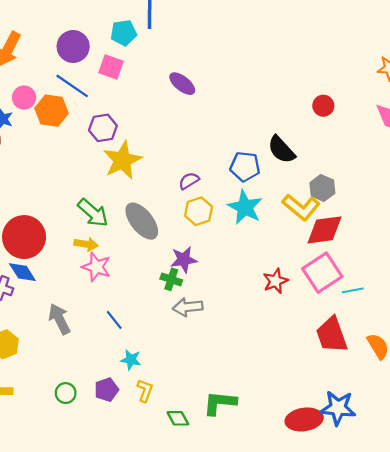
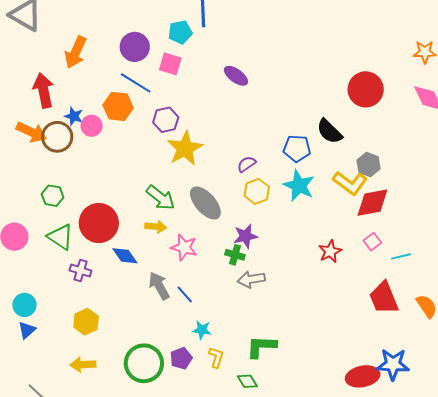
pink circle: (24, 98) -> (92, 126), moved
red circle: (323, 106) -> (366, 89), size x1.8
pink star: (96, 267) -> (184, 247), moved
blue diamond: (22, 272) -> (125, 256), moved
pink square: (322, 273) -> (372, 242), size x0.5
gray arrow: (59, 319) -> (159, 286), moved
green circle: (66, 393) -> (144, 363), size x2.0
green L-shape: (220, 403) -> (261, 347), moved

